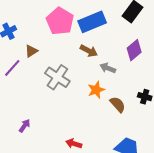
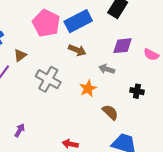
purple diamond: (134, 50) -> (122, 46), turned 40
gray arrow: (108, 68) -> (107, 69), moved
brown semicircle: (118, 104) -> (110, 112), moved

